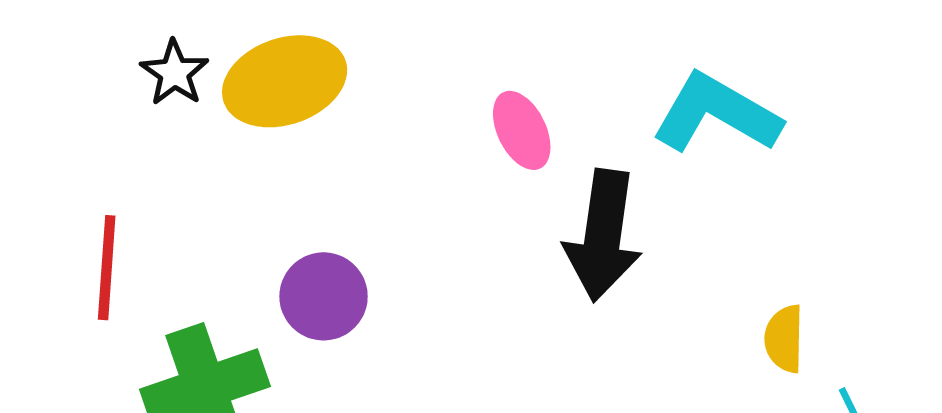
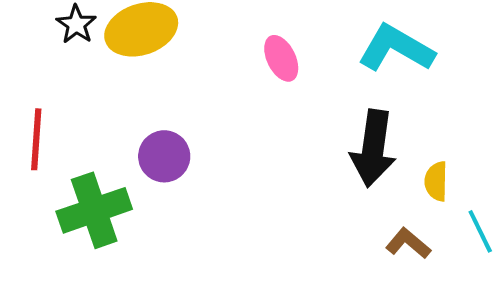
black arrow: (603, 235) -> (373, 148), moved

